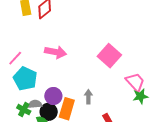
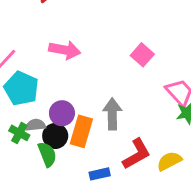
pink square: (109, 56) -> (142, 55), size x0.7
gray arrow: (88, 97) -> (112, 114), size x1.5

